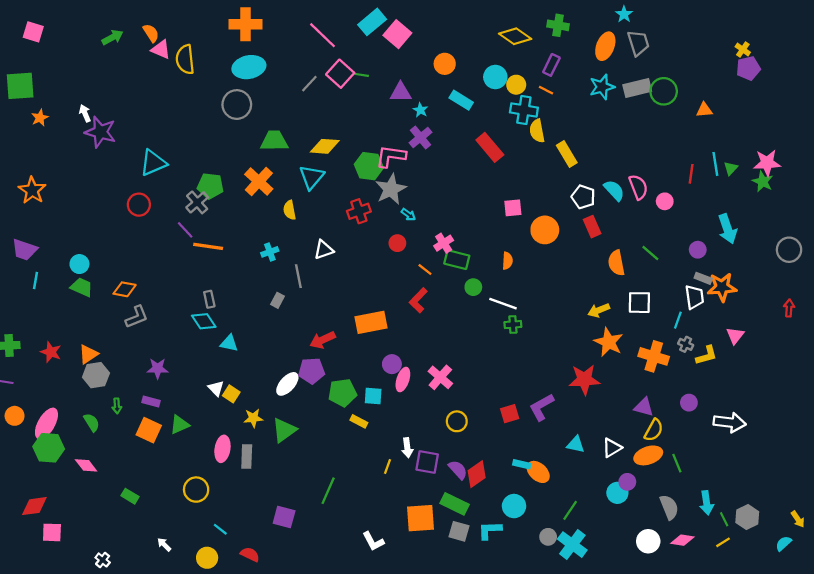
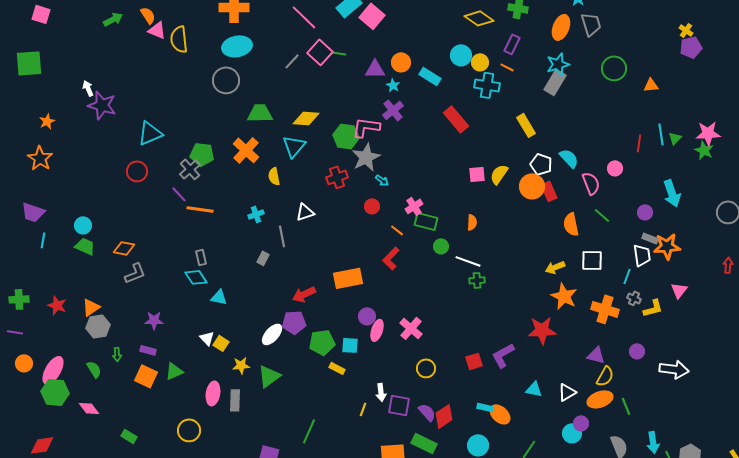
orange circle: (445, 64) -> (401, 62), moved
gray rectangle: (637, 88) -> (555, 82), moved, turned -45
orange star: (40, 118) -> (47, 121), moved
yellow semicircle: (537, 131) -> (499, 174), moved, turned 45
pink semicircle: (638, 187) -> (591, 183), moved
orange circle: (545, 230) -> (532, 186), moved

